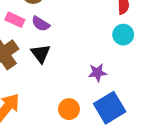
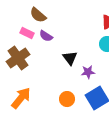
black triangle: (41, 54) -> (70, 58), moved

